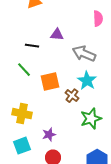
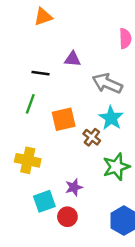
green line: (24, 70) -> (30, 104), turned 63
purple star: (49, 135) -> (74, 187), moved
cyan square: (22, 146) -> (44, 201), moved

